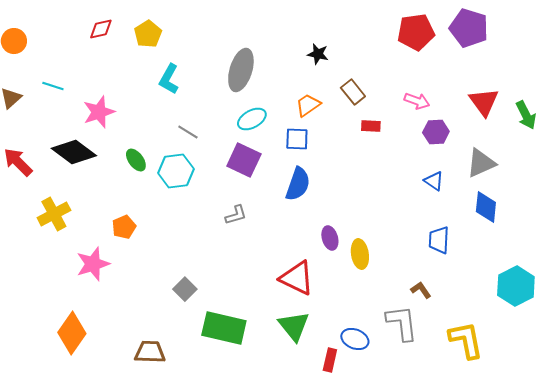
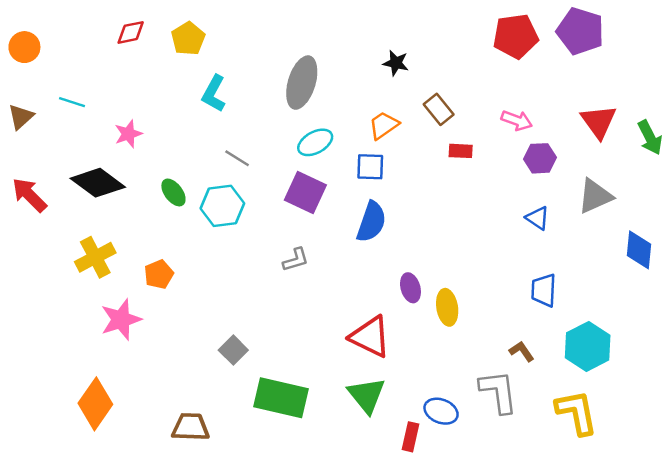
pink star: (99, 112) -> (128, 134), size x0.7
blue diamond: (486, 207) -> (639, 250), moved
yellow cross: (54, 214) -> (95, 257), moved
cyan hexagon: (516, 286) -> (588, 346), moved

